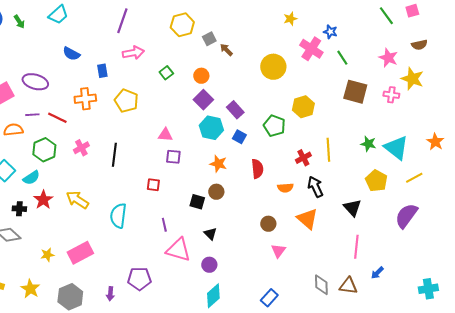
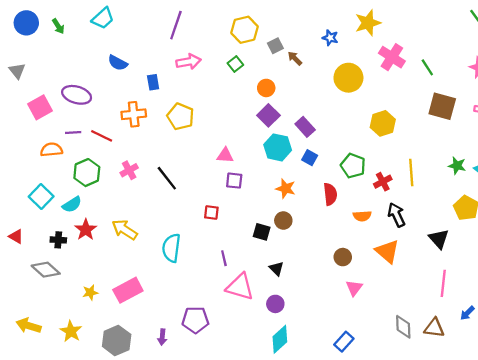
yellow star: (290, 19) -> (368, 23), size x1.6
blue star: (330, 32) -> (330, 38), moved
green square: (166, 73) -> (235, 64), moved
green pentagon: (274, 126) -> (353, 166), moved
black line: (114, 155) -> (167, 178), turned -45

